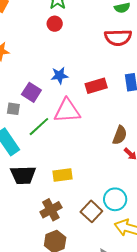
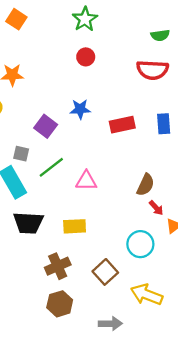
red circle: (55, 24) -> (86, 57), moved
gray square: (13, 109) -> (21, 154), moved
pink triangle: (67, 111) -> (86, 181), moved, size x0.7
cyan circle: (115, 199) -> (140, 244), moved

